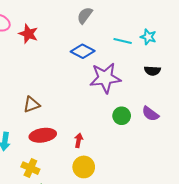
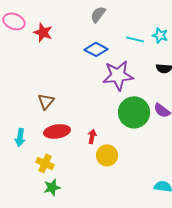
brown triangle: (31, 104) -> (46, 101), turned -30
green circle: (122, 116) -> (134, 112), size x1.8
yellow circle: (84, 167) -> (107, 155), moved

